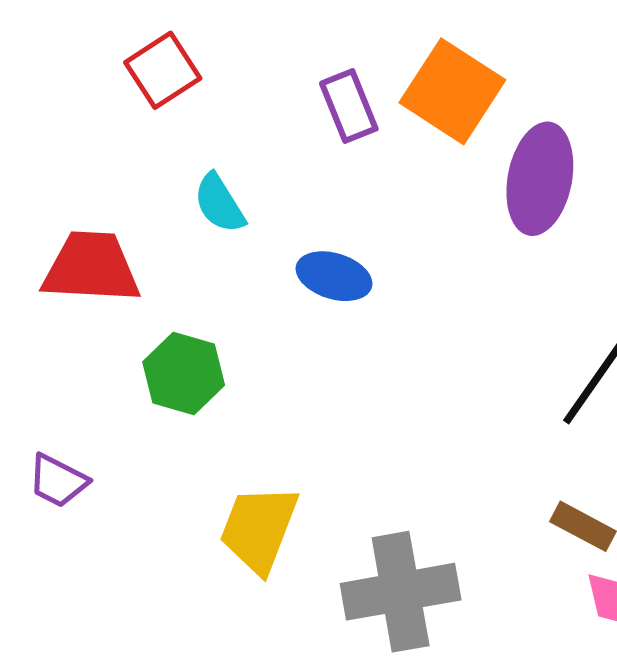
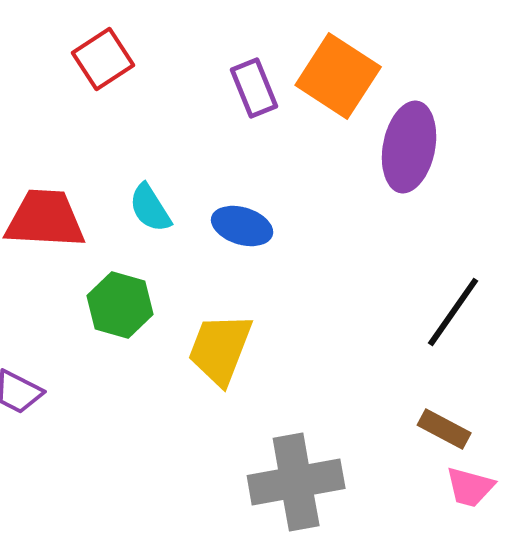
cyan semicircle: (219, 203) -> (150, 208), moved
yellow trapezoid: (259, 529) -> (220, 349), moved

